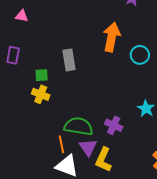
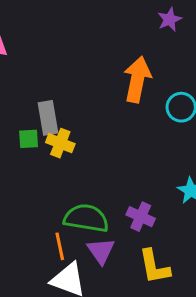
gray rectangle: (69, 60) -> (48, 118), moved
yellow cross: (41, 94) -> (60, 143), moved
yellow L-shape: (103, 160) -> (154, 267), moved, turned -35

